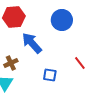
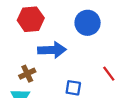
blue arrow: (32, 43) -> (52, 50), turned 130

